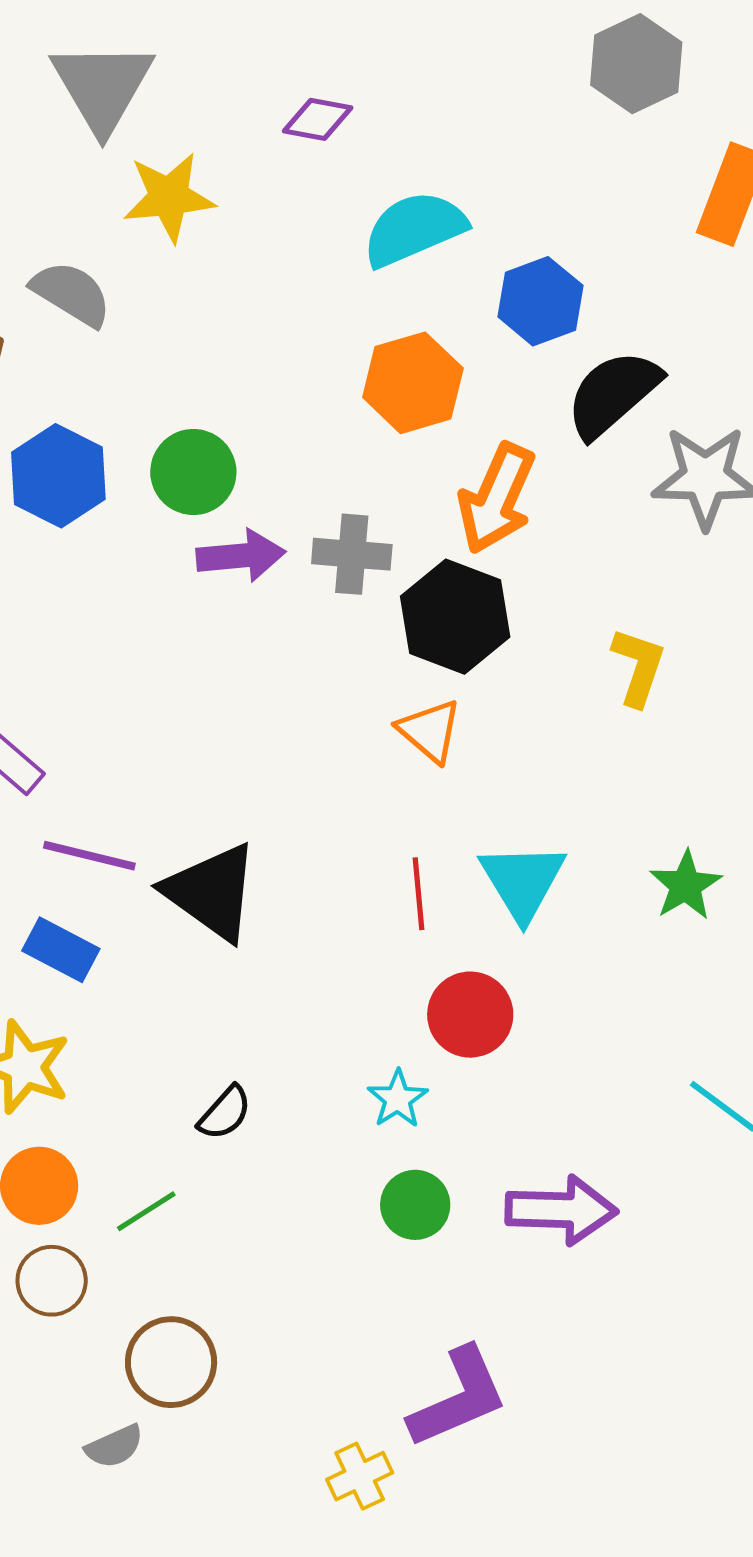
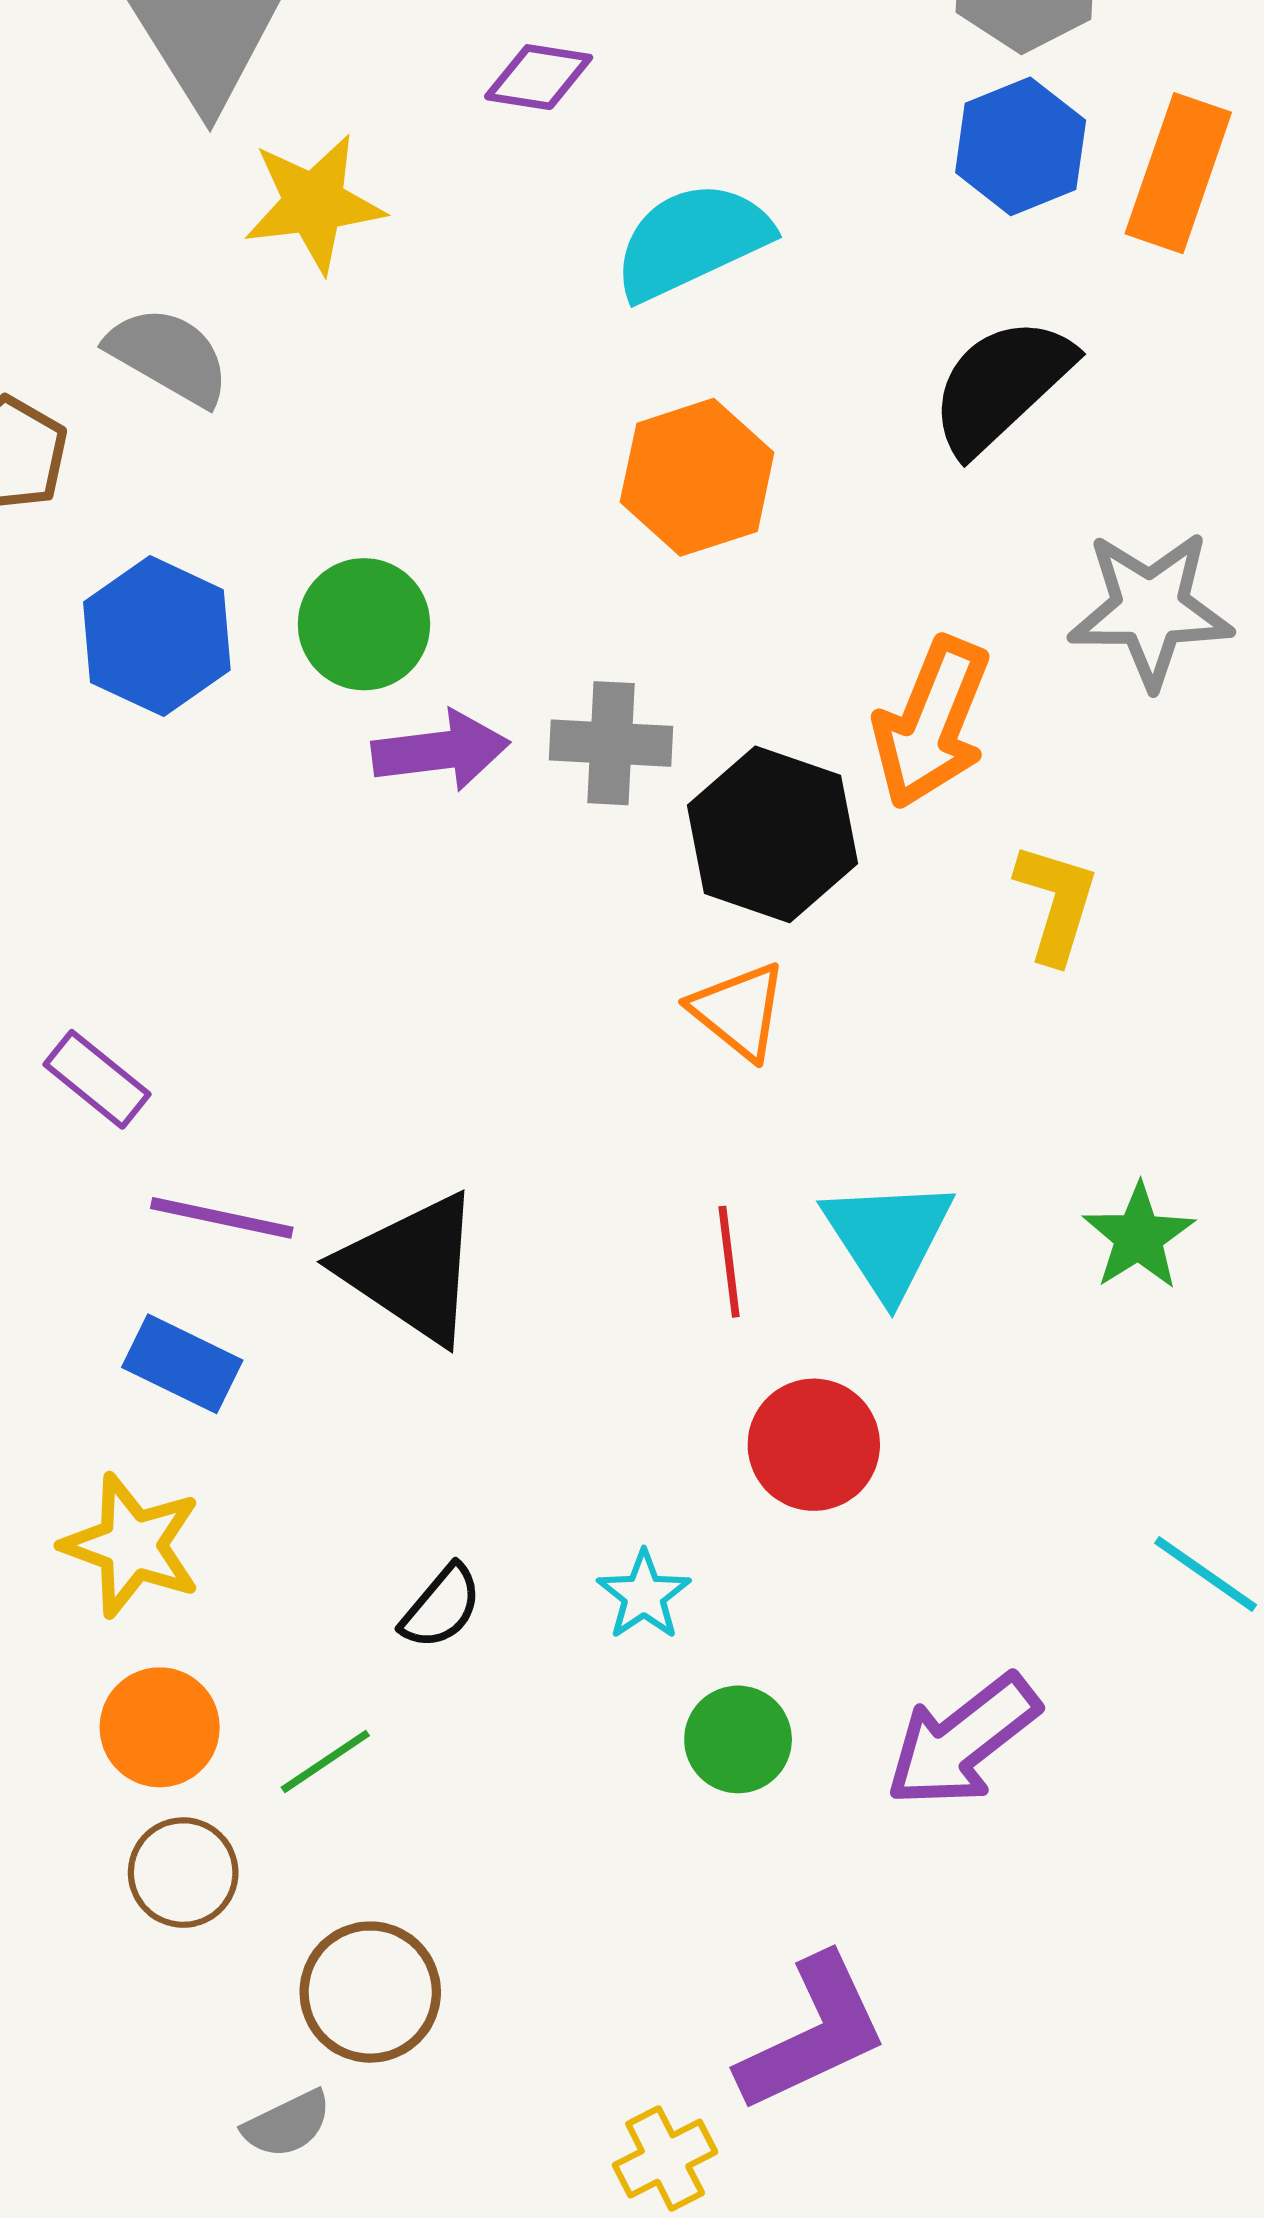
blue hexagon: (540, 301) -> (1021, 146), moved
black semicircle: (613, 394) -> (1001, 385), moved
orange arrow: (497, 498) -> (932, 723), moved
cyan star: (398, 1099) -> (644, 1595), moved
purple arrow: (561, 1210) -> (962, 1741), turned 142

